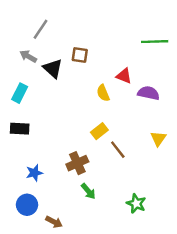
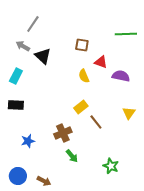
brown square: (80, 55) -> (82, 45), moved
blue circle: (27, 205) -> (18, 176), moved

